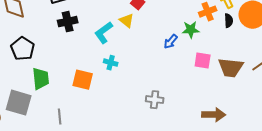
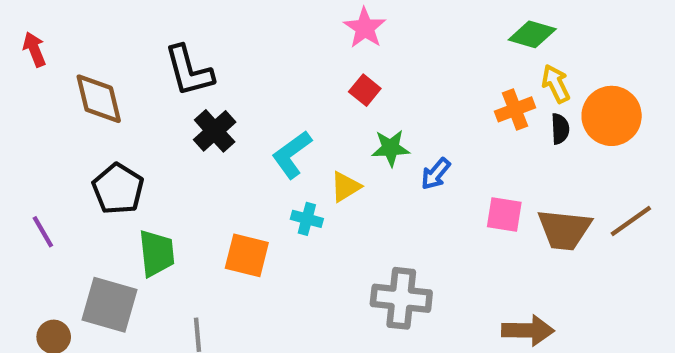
yellow triangle: (127, 21) -> (345, 187), moved, turned 49
black cross: (68, 22) -> (215, 131), turned -30
green star: (191, 30) -> (391, 148), moved
gray cross: (155, 100) -> (401, 298), size x1.5

